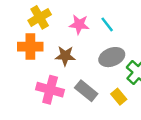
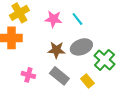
brown star: (65, 56) -> (56, 50), moved
pink cross: (50, 90) -> (28, 75), size x0.6

